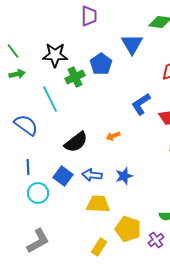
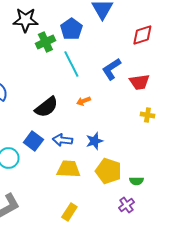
cyan line: (50, 99) -> (71, 64), moved
yellow pentagon: (128, 229) -> (108, 171), moved

